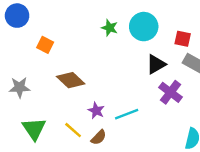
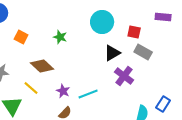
green star: (110, 28) -> (60, 37), moved
yellow line: (73, 130) -> (31, 88), moved

